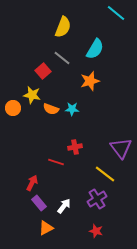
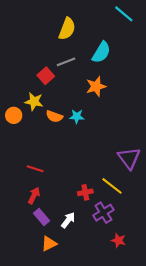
gray line: (62, 58) -> (66, 62), turned -60
red cross: (75, 147) -> (85, 192), moved
red line: (56, 162) -> (35, 169), moved
red star: (96, 231) -> (118, 240), moved

